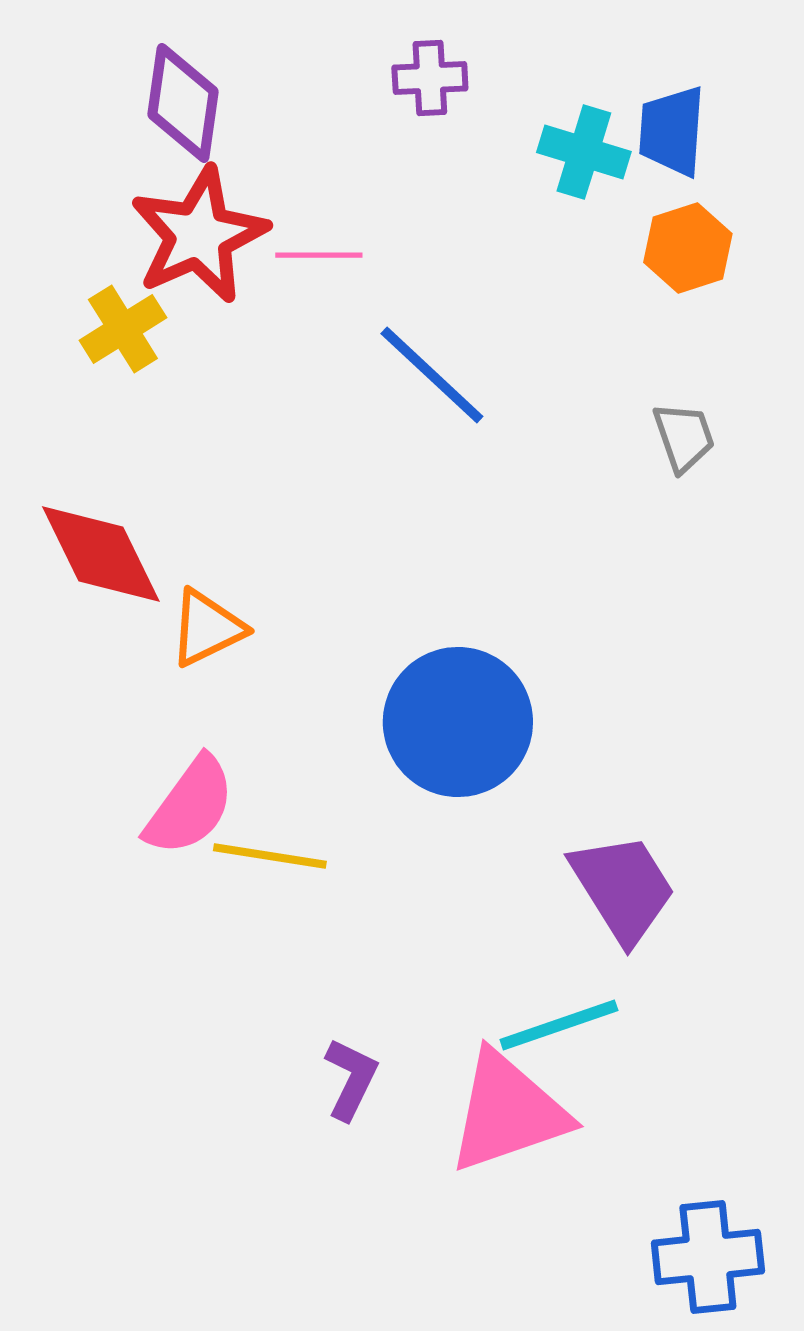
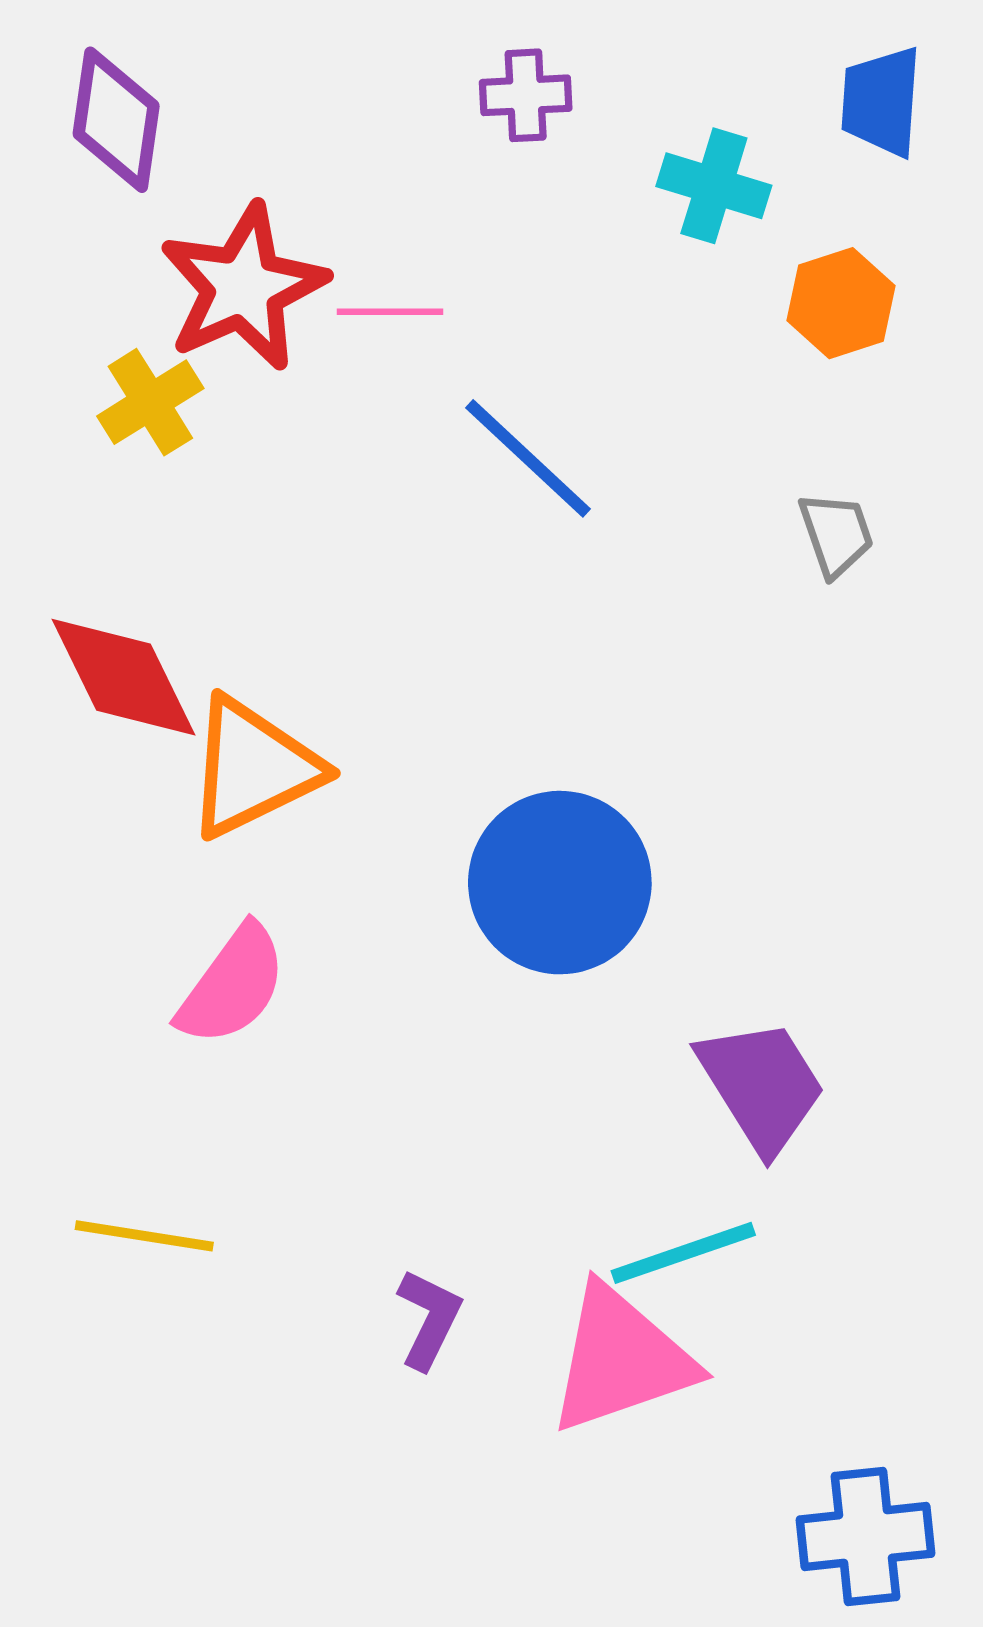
purple diamond: (183, 103) -> (116, 120), moved
blue trapezoid: (672, 131) -> (881, 101), moved
orange triangle: (207, 628) -> (253, 768), size x1.5
yellow line: (270, 856) -> (144, 1236), moved

